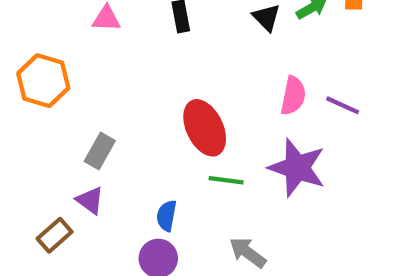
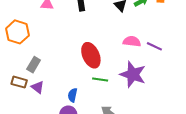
pink semicircle: (293, 96) -> (132, 41), turned -96
gray rectangle: (100, 151) -> (34, 65), moved
brown rectangle: (55, 235) -> (19, 82), moved, turned 56

